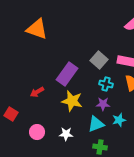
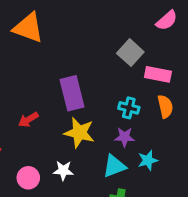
gray square: (99, 60) -> (130, 53), moved
purple rectangle: (67, 74) -> (72, 93), turned -50
white star: (66, 134) -> (63, 171), moved

